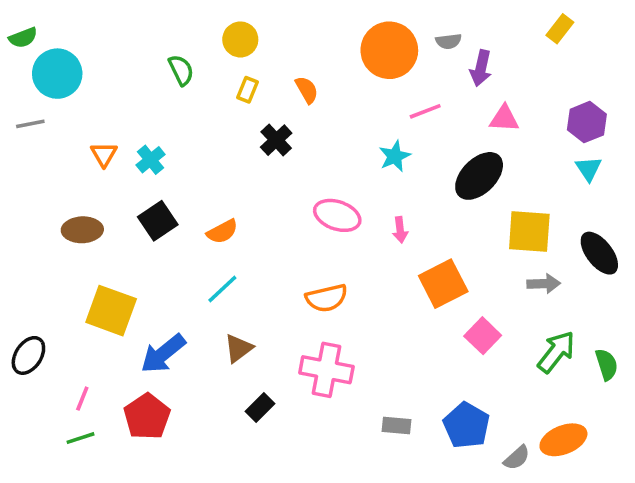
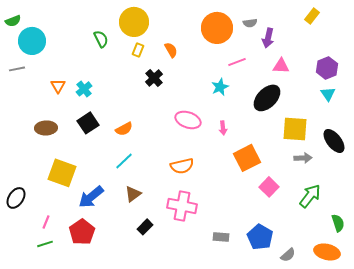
yellow circle: (240, 39) -> (134, 22), size x1.5
green semicircle: (607, 364) -> (338, 223), moved
orange ellipse: (563, 440) -> (327, 252), moved, turned 35

